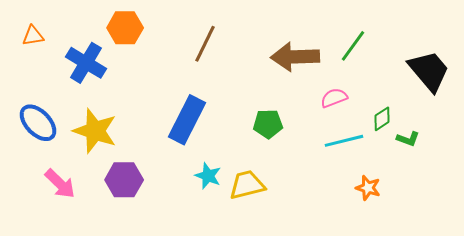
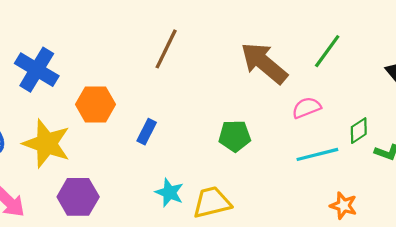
orange hexagon: (125, 28) -> (95, 104), moved
brown arrow: (295, 57) -> (264, 63), turned 42
blue rectangle: (187, 120) -> (147, 132), size x0.5

